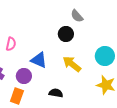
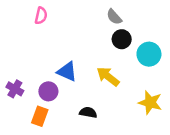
black circle: (66, 34) -> (122, 39), moved
pink semicircle: (11, 44) -> (41, 16), moved
cyan circle: (105, 56) -> (149, 54), moved

